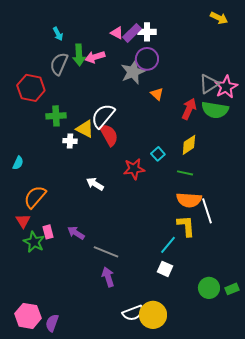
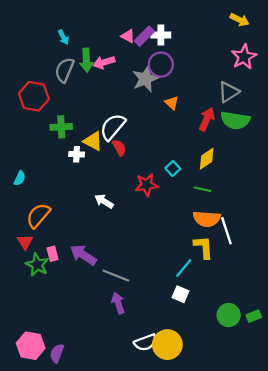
pink star: (226, 87) -> (244, 57), moved
red semicircle: (109, 135) -> (119, 148), size x0.7
purple arrow: (76, 233) -> (83, 255), size x1.4

